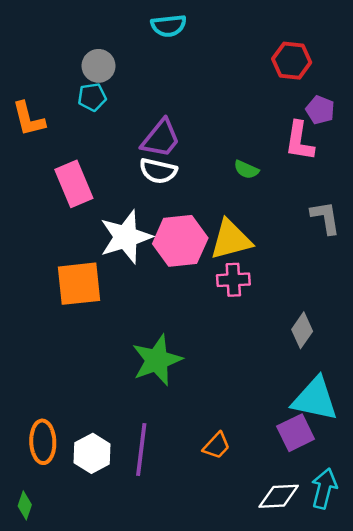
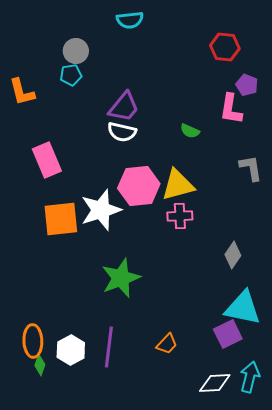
pink rectangle: (74, 184) -> (47, 160), moved
white star: (126, 237) -> (101, 210), moved
green diamond: (25, 505) -> (40, 365), moved

